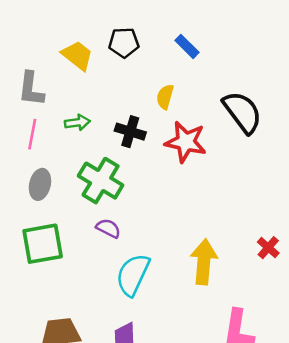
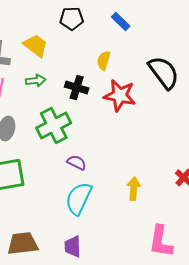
yellow trapezoid: (77, 55) -> (36, 46), moved
green cross: (101, 181) -> (54, 126), turned 32
purple semicircle: (108, 228) -> (77, 162), moved
yellow arrow: (204, 262) -> (134, 188), size x0.7

